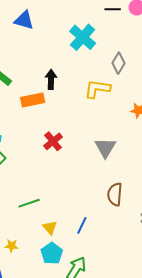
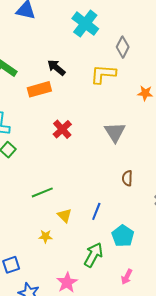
black arrow: (51, 79) -> (56, 68), turned -48
brown semicircle: (115, 194) -> (127, 178), size x0.7
yellow star: (11, 246) -> (45, 236), moved
cyan pentagon: (52, 253) -> (123, 236), moved

